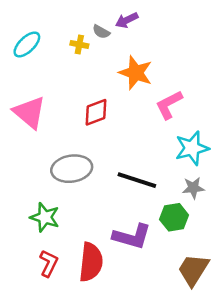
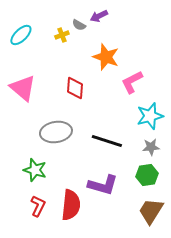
yellow cross: (79, 44) -> (62, 35), turned -32
red diamond: (96, 112) -> (75, 88), turned -65
green hexagon: (174, 217) -> (147, 175), moved

